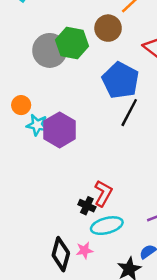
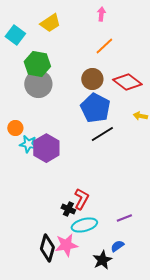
brown circle: (108, 28) -> (92, 79), moved
green hexagon: (72, 43) -> (37, 64), moved
black line: (129, 113) -> (102, 134), turned 30
pink star: (84, 250) -> (66, 245), size x1.6

